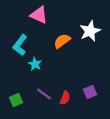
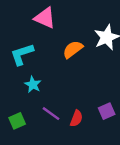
cyan L-shape: (20, 45) -> (22, 54), turned 35
cyan star: (35, 64) -> (33, 85), moved

